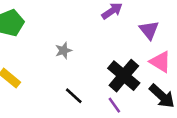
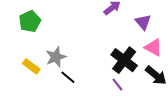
gray star: (63, 51) -> (56, 57), moved, size x1.5
black line: (74, 96) -> (68, 77), moved

